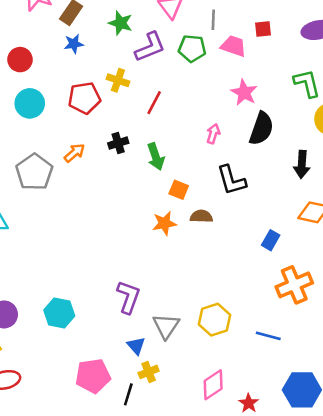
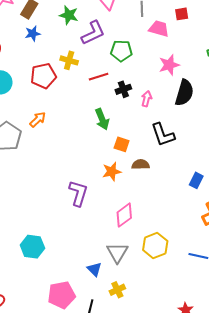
green pentagon: (192, 48) -> (121, 51), moved
pink star: (244, 93) -> (169, 65), turned 30
red line: (154, 103) -> (99, 77), turned 48
black cross: (118, 143) -> (123, 89), moved
purple L-shape: (128, 297) -> (78, 193), moved
yellow cross: (149, 372) -> (117, 290), moved
pink diamond: (213, 385) -> (124, 215), moved

